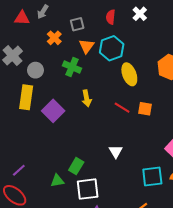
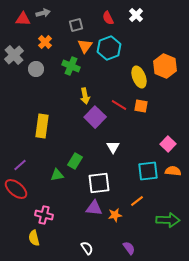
gray arrow: (43, 12) -> (43, 13), turned -136
red semicircle: (111, 17) -> (108, 18), turned -32
orange cross: (54, 38) -> (45, 42), moved
yellow ellipse: (129, 74) -> (139, 77), moved
yellow rectangle: (26, 97) -> (42, 126), moved
purple square: (53, 111) -> (95, 117), moved
white square: (88, 189) -> (99, 183), moved

